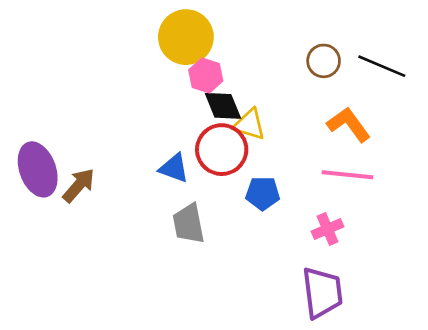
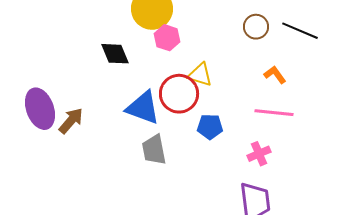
black diamond: (223, 106) -> (115, 54), moved
orange L-shape: (349, 124) -> (275, 75), size x0.7
blue triangle: (174, 168) -> (143, 108), size x1.5

